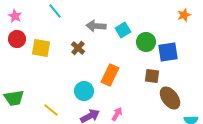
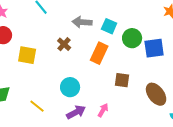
cyan square: (123, 30) -> (109, 26), turned -35
yellow square: (41, 48) -> (27, 55), moved
orange rectangle: (110, 75) -> (99, 53), moved
brown square: (152, 76) -> (122, 80), moved

